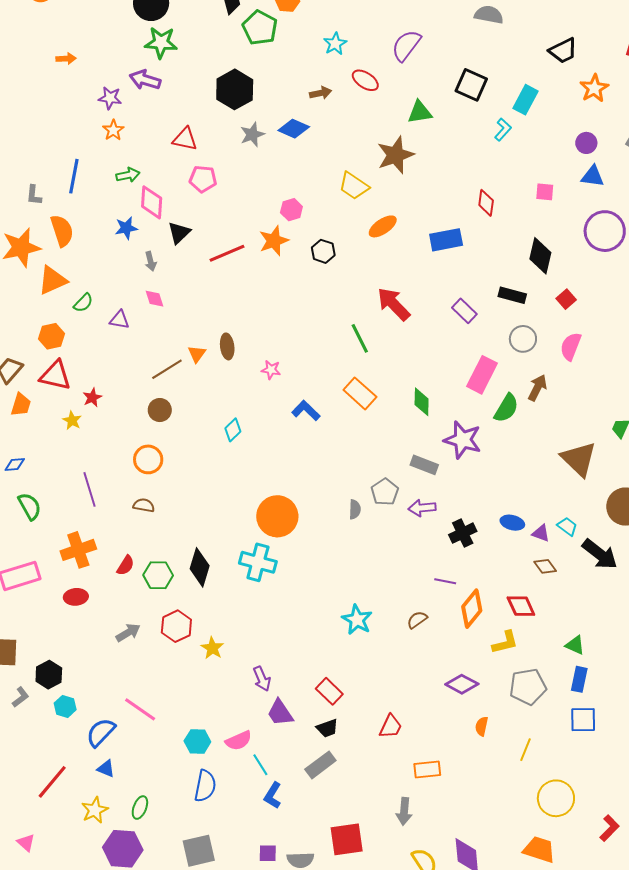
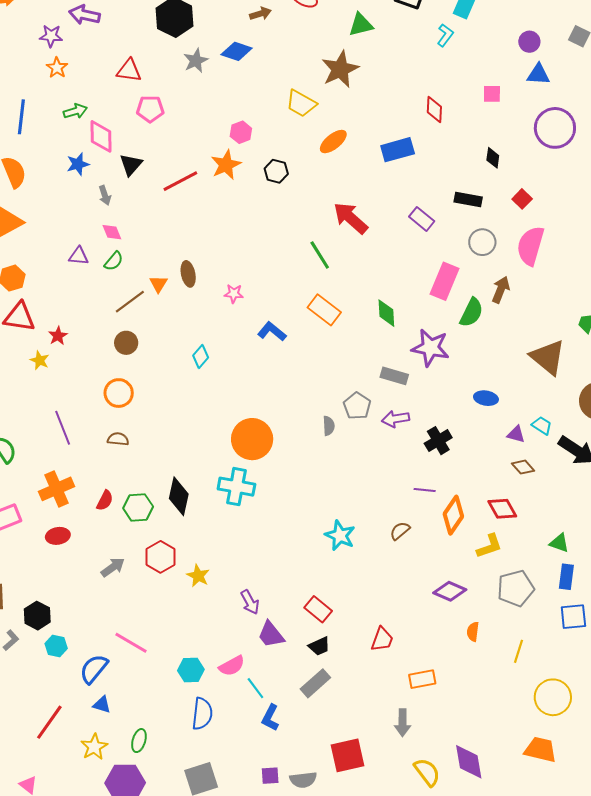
black diamond: (540, 256) -> (493, 158), size x0.6
green semicircle: (83, 303) -> (114, 261), moved
pink semicircle: (571, 346) -> (530, 246), size x1.4
blue ellipse: (512, 523) -> (486, 398), moved

